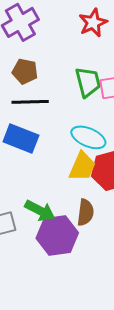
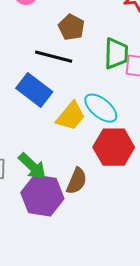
brown pentagon: (25, 71) -> (71, 27), moved
yellow trapezoid: (82, 166) -> (71, 116), moved

